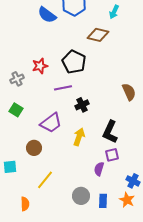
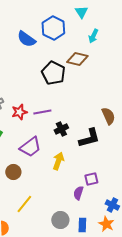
black pentagon: (74, 62) -> (53, 73), moved
red star: (40, 66) -> (19, 112), moved
black L-shape: (110, 132) -> (89, 138), moved, turned -130

